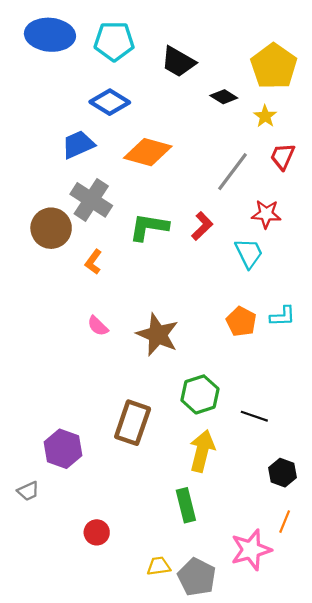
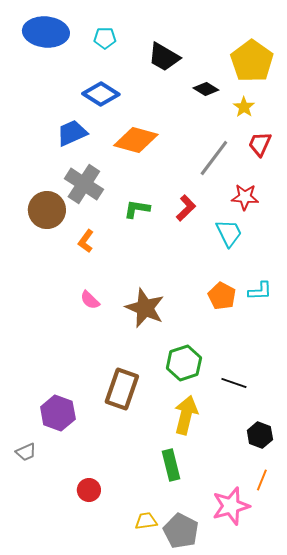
cyan pentagon: (114, 41) -> (105, 38), size x0.6
green L-shape: (149, 227) -> (137, 209), size x0.7

